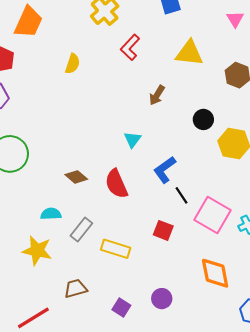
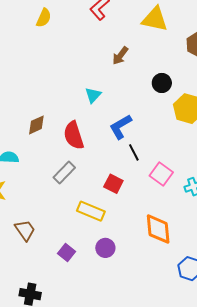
brown diamond: (76, 177) -> (36, 125), turned -70
pink square: (212, 215) -> (161, 174), size x0.7
gray rectangle: (81, 229) -> (64, 173), moved
yellow rectangle: (116, 249) -> (91, 211), moved
brown trapezoid: (76, 288) -> (25, 230), turned 65

